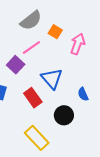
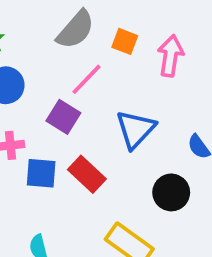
blue triangle: (52, 79) -> (135, 129), turned 35
red rectangle: (33, 98) -> (87, 174), moved

